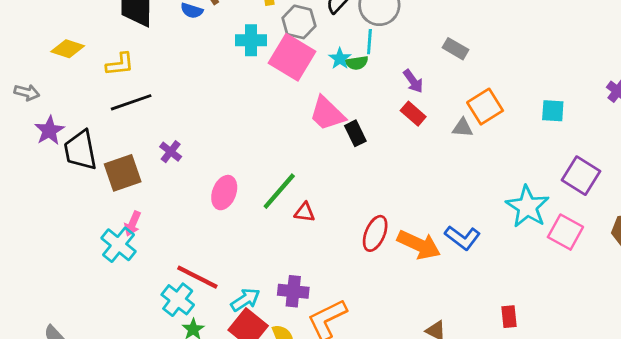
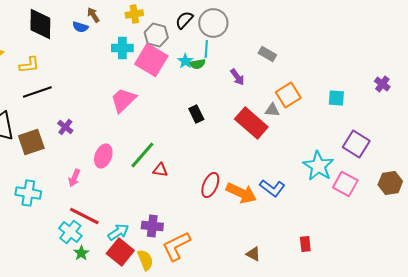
pink trapezoid: (327, 114) -> (123, 100), moved, turned 92
red rectangle: (413, 114) -> (251, 123), moved, size x1.8
pink arrow: (133, 224) -> (74, 178), moved
cyan cross: (118, 245) -> (28, 193), turned -30

